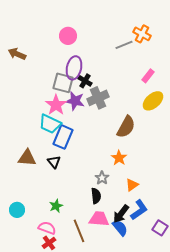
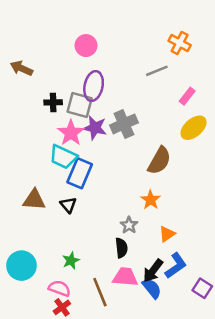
gray line: (124, 45) -> (157, 71), moved
black cross: (85, 81) -> (53, 102), moved, turned -32
cyan circle: (17, 210) -> (22, 266), size x1.5

